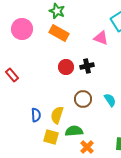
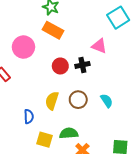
pink circle: (22, 29) -> (23, 47), moved
pink triangle: (101, 38) -> (99, 46), moved
yellow semicircle: (57, 115) -> (52, 101), moved

